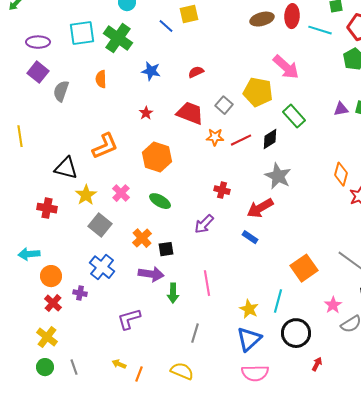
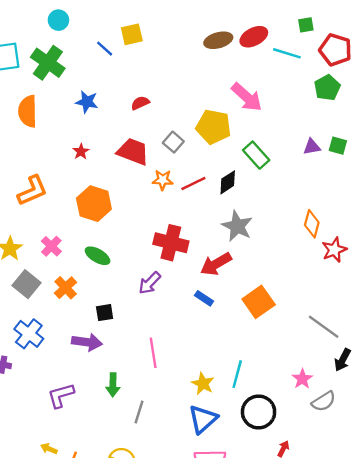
red ellipse: (292, 16) -> (254, 37), turned 60
orange semicircle: (101, 79) -> (28, 111), size x1.5
red cross: (222, 190) -> (171, 243), size x1.8
orange cross: (142, 238) -> (66, 288), moved
orange square: (304, 268) -> (259, 302), moved
green arrow: (173, 293) -> (113, 385), moved

